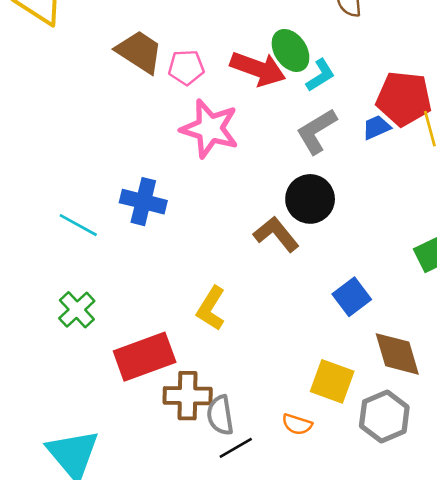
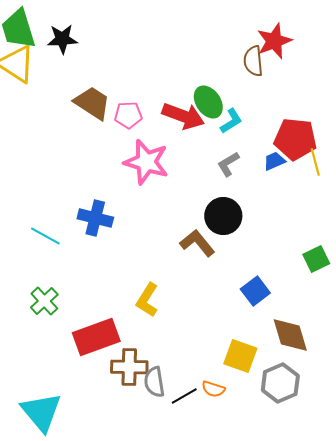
gray L-shape: (317, 131) -> (228, 164), size x0.7
black line: (236, 448) -> (184, 396), moved

